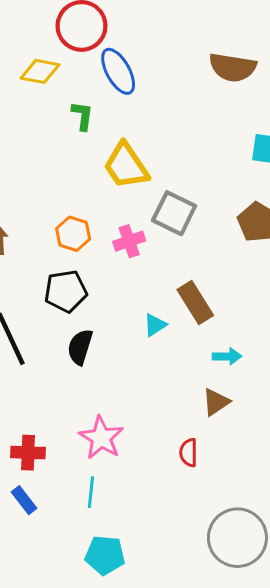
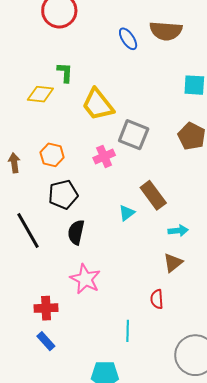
yellow diamond: (40, 71) -> (40, 94), moved
blue ellipse: (118, 71) -> (128, 39), moved, size x0.7
orange hexagon: (73, 234) -> (52, 155), moved
pink star: (101, 438) -> (85, 279), moved
cyan line: (91, 492) -> (128, 331), moved

